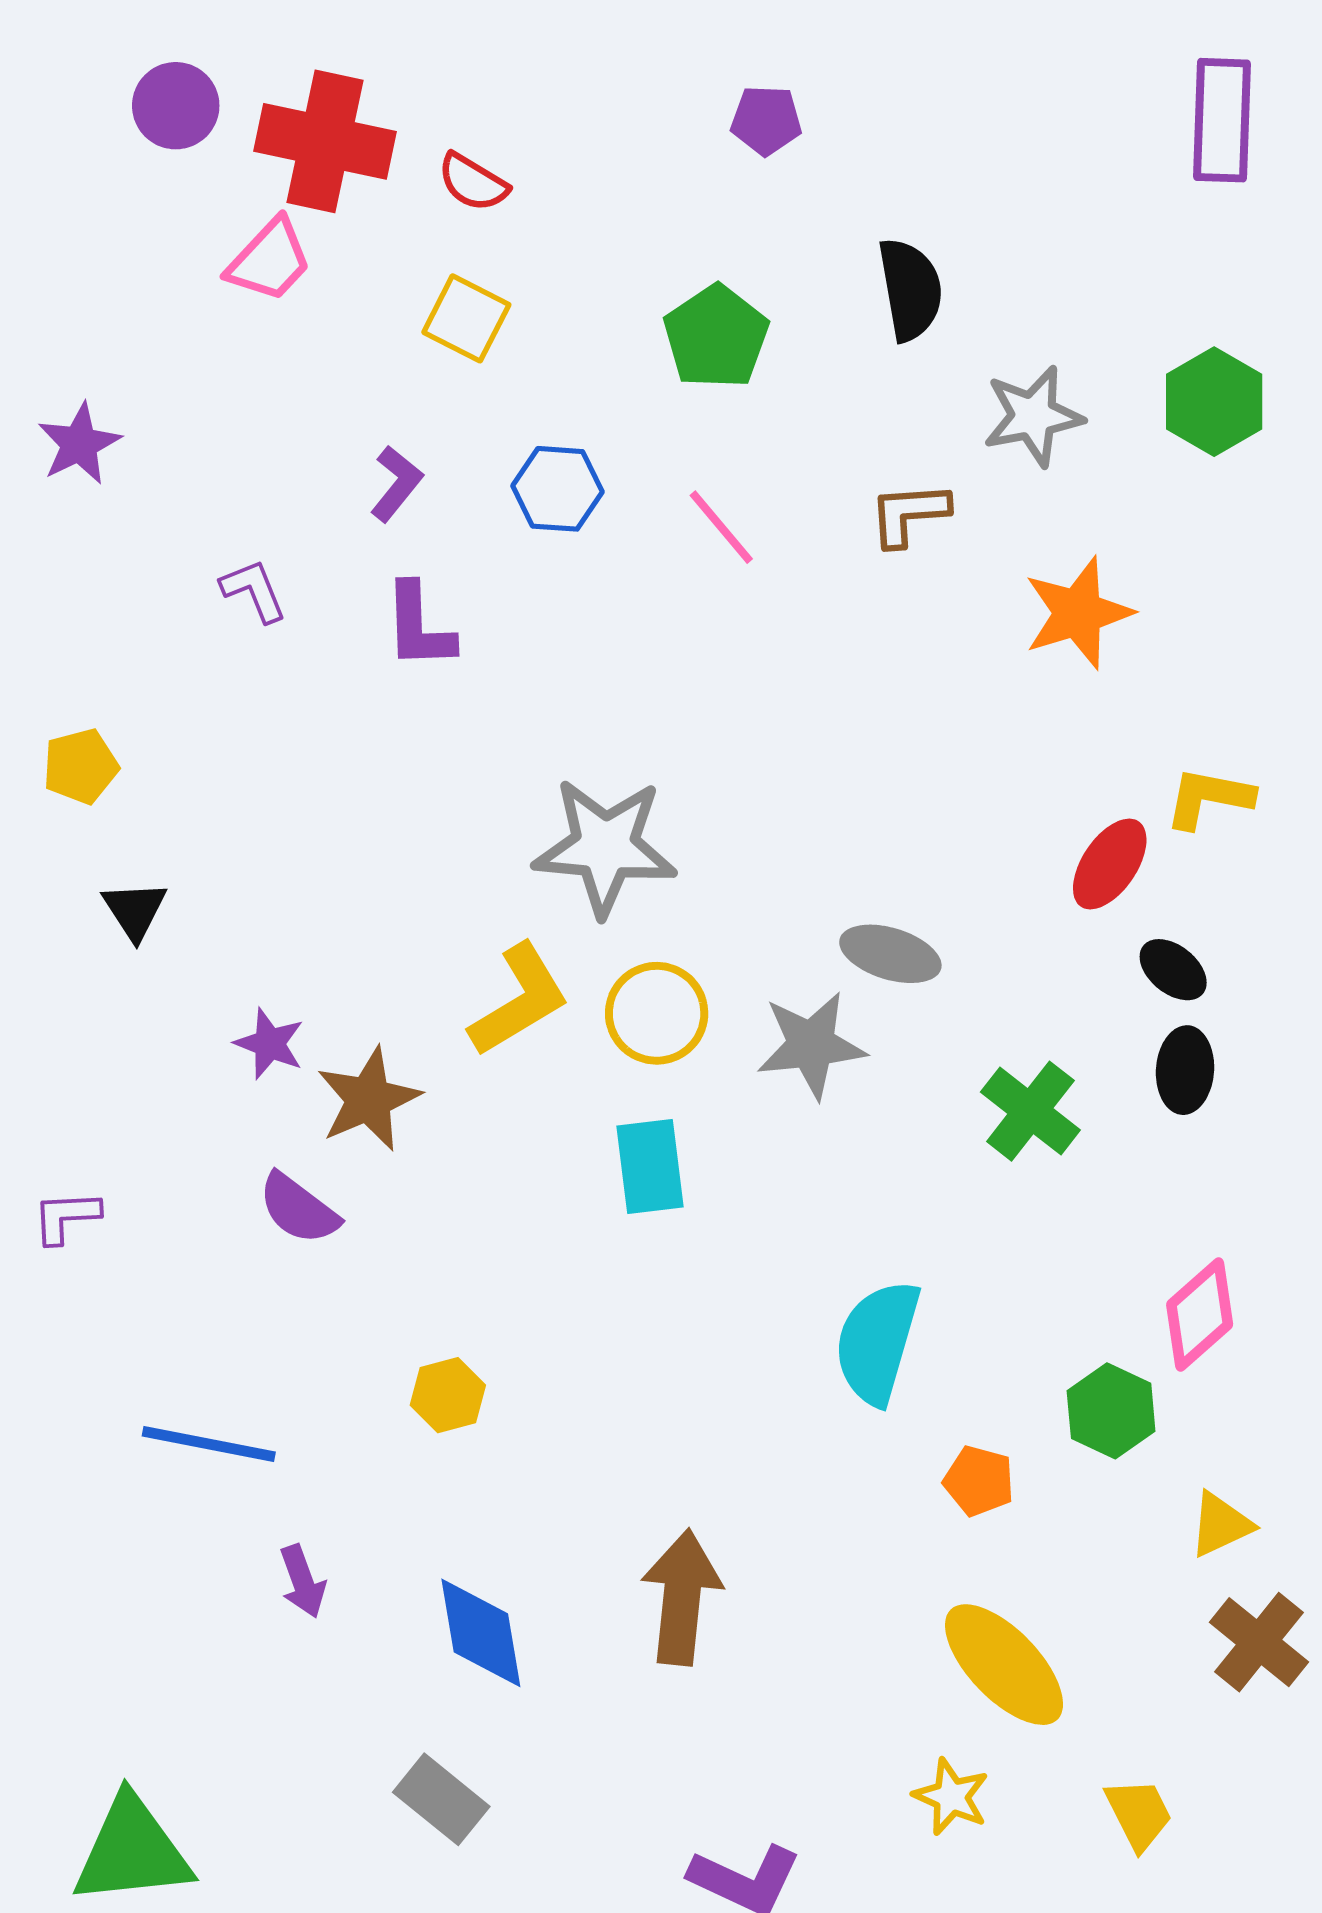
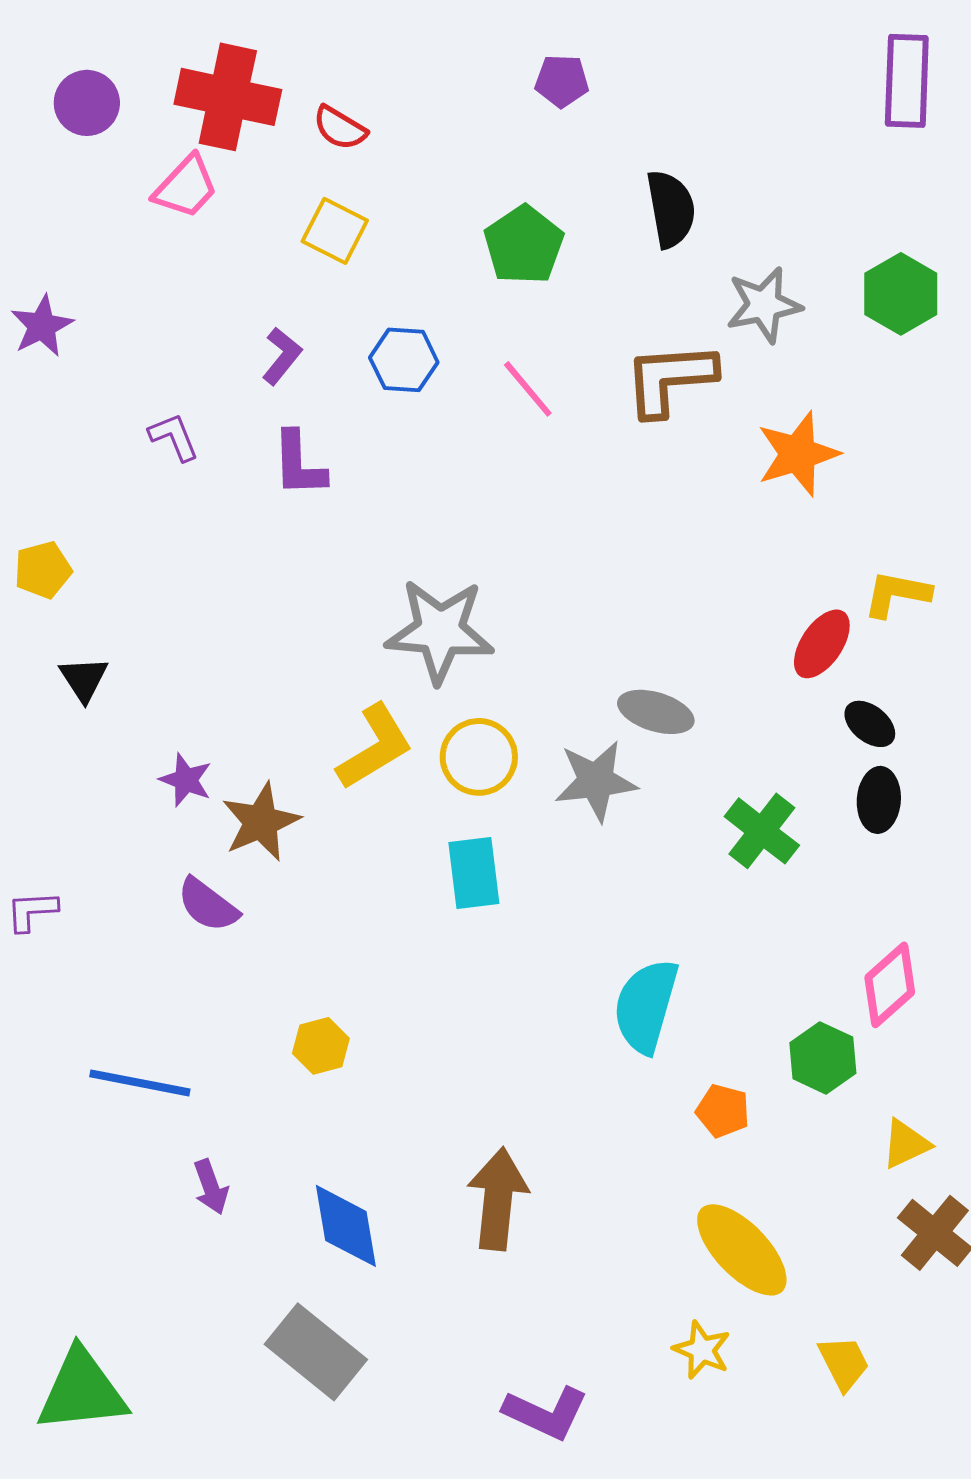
purple circle: (176, 106) -> (87, 103), moved
brown L-shape: (909, 514) -> (670, 379), size x1.5
gray rectangle: (441, 1799) -> (316, 1352), size x1.4

